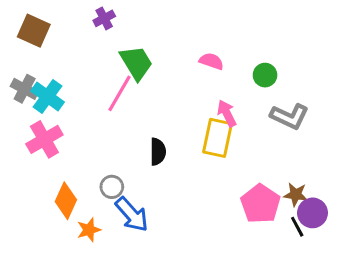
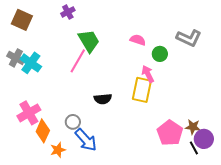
green circle: (265, 75) -> (160, 54), moved
gray L-shape: (290, 116) -> (189, 38), moved
pink cross: (44, 139) -> (29, 113), moved
black semicircle: (158, 152) -> (103, 99), turned 84

